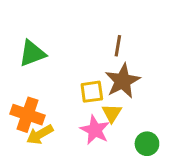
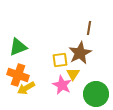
brown line: (118, 46) -> (89, 28), moved
green triangle: (32, 53) -> (18, 47), moved
green circle: (147, 144) -> (96, 94), size x1.6

